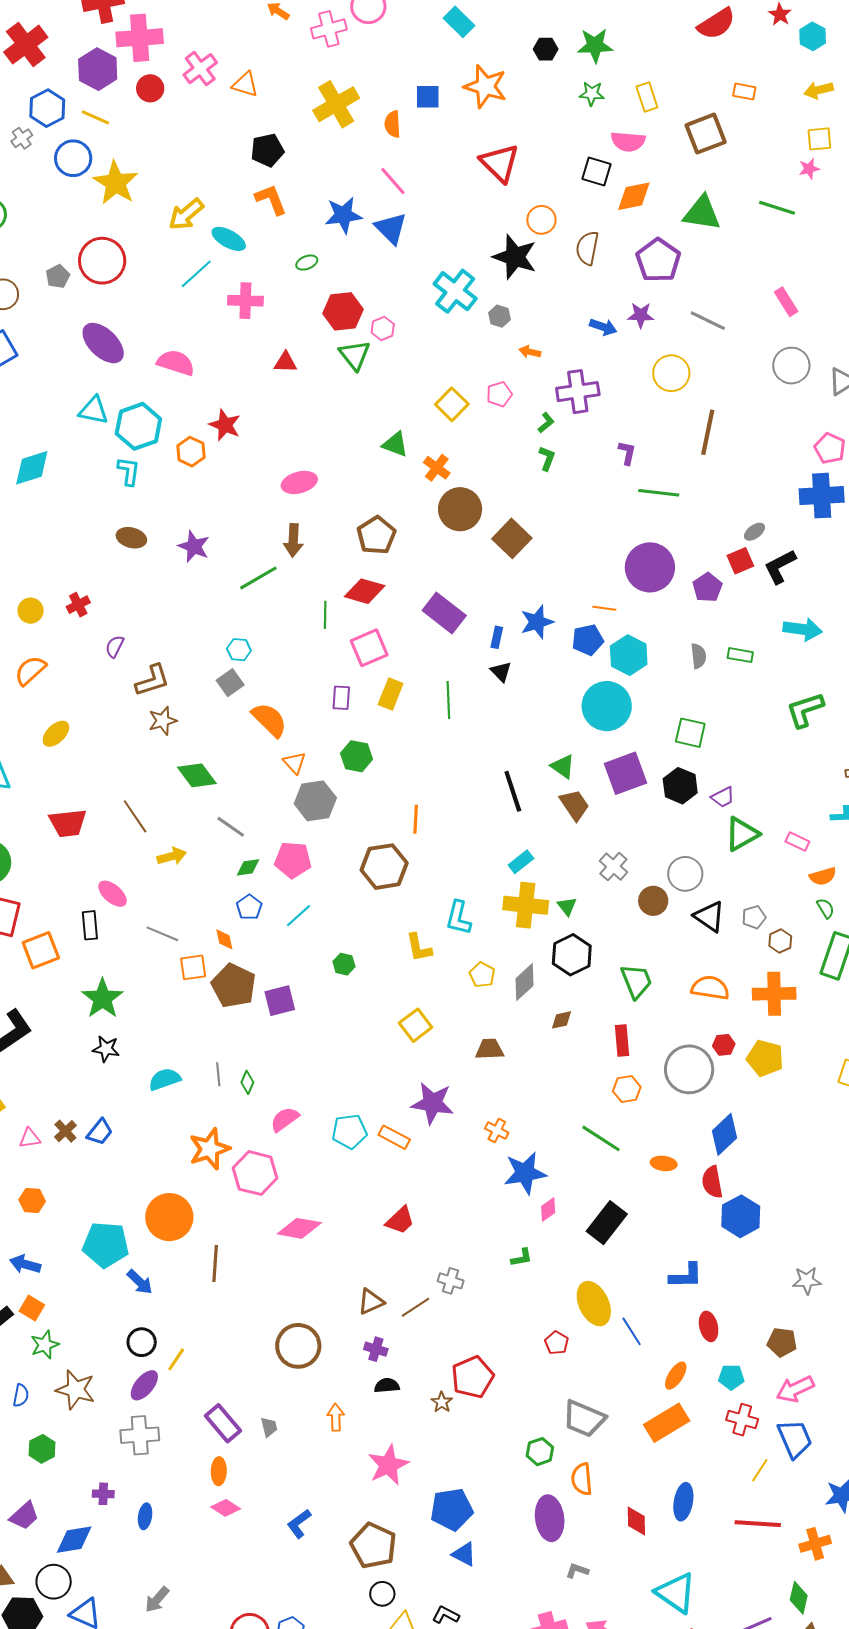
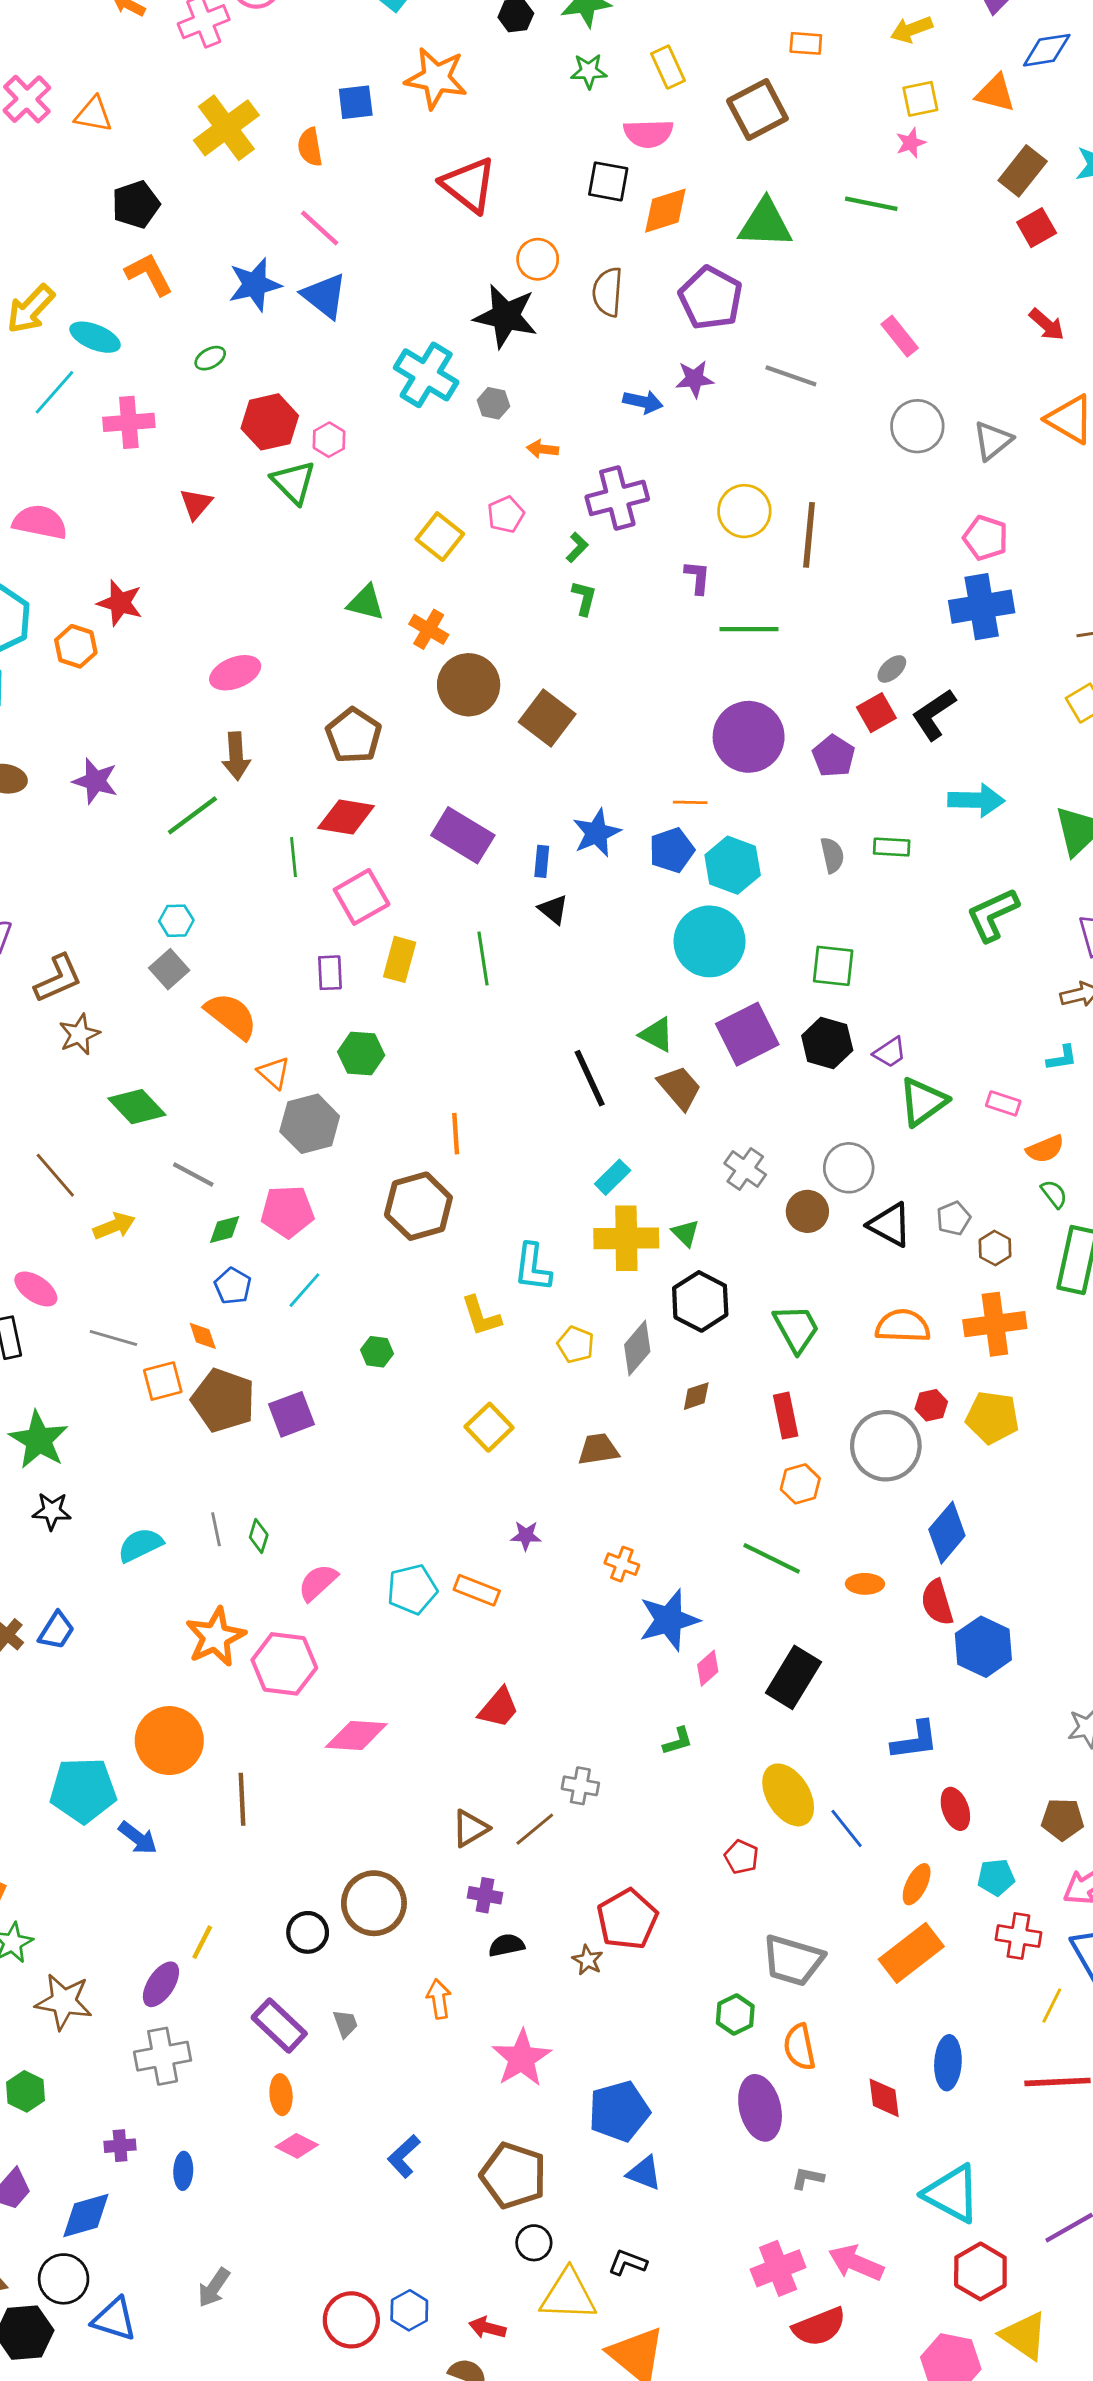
red triangle: (285, 362) -> (196, 504), turned -45
yellow circle: (671, 373) -> (744, 511), moved
purple star: (433, 1103) -> (526, 1536), size x0.5
black circle: (142, 1342) -> (308, 1932), moved

